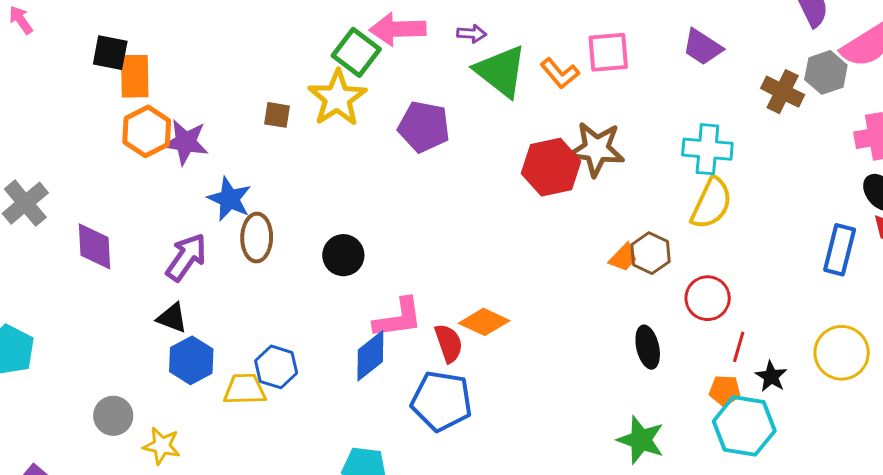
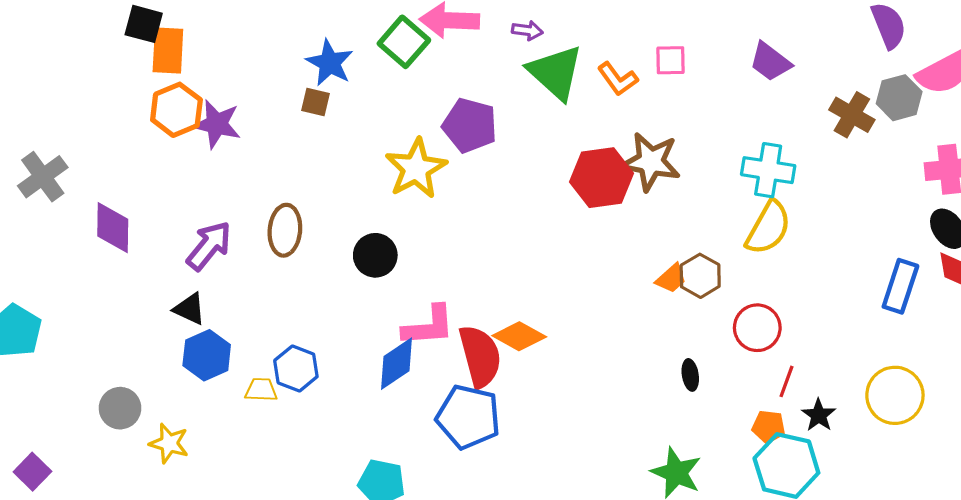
pink square: (608, 52) -> (670, 60), size x0.7
yellow star: (337, 98) -> (416, 168), moved
blue star: (229, 199) -> (330, 63), moved
red semicircle: (449, 343) -> (480, 356), size x1.5
black ellipse: (648, 347) -> (690, 375), size x0.7
yellow trapezoid: (245, 389) -> (261, 390), size x0.7

